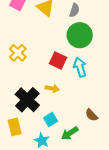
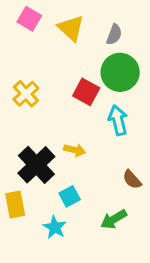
red square: (58, 60) -> (86, 92), moved
brown semicircle: (92, 115) -> (132, 180), moved
green arrow: (70, 133) -> (114, 219), moved

